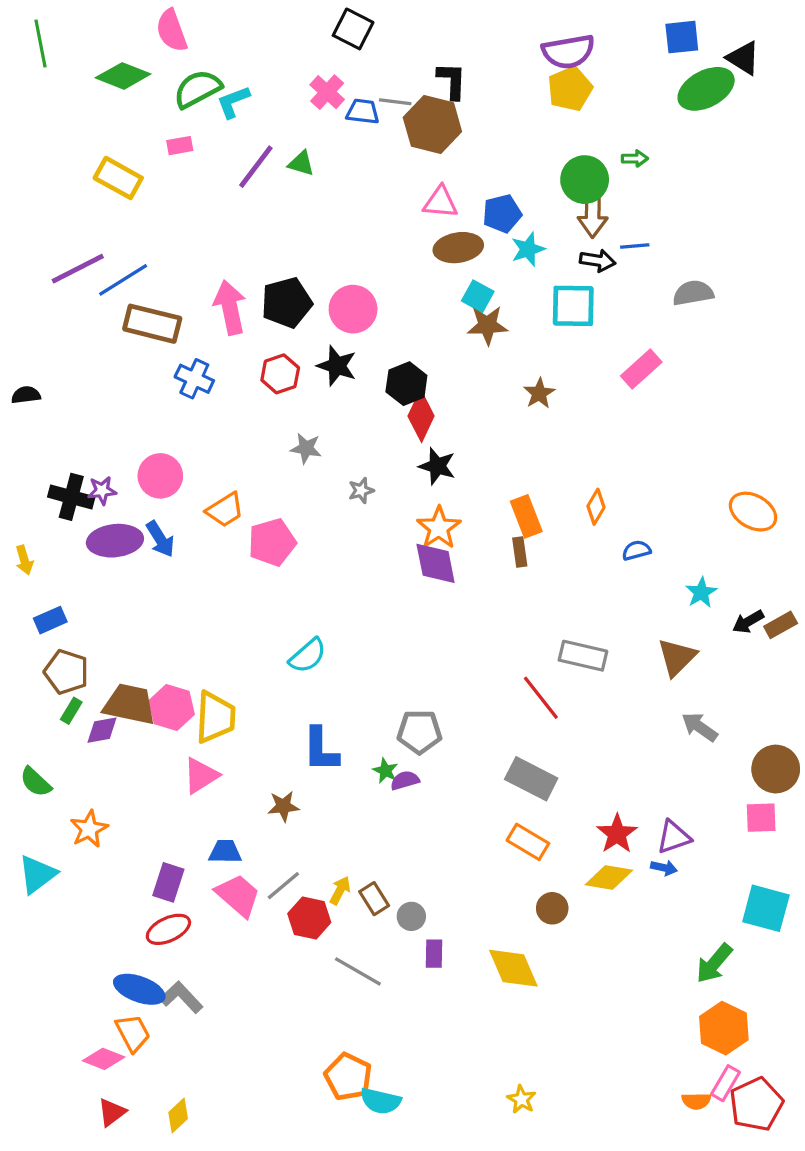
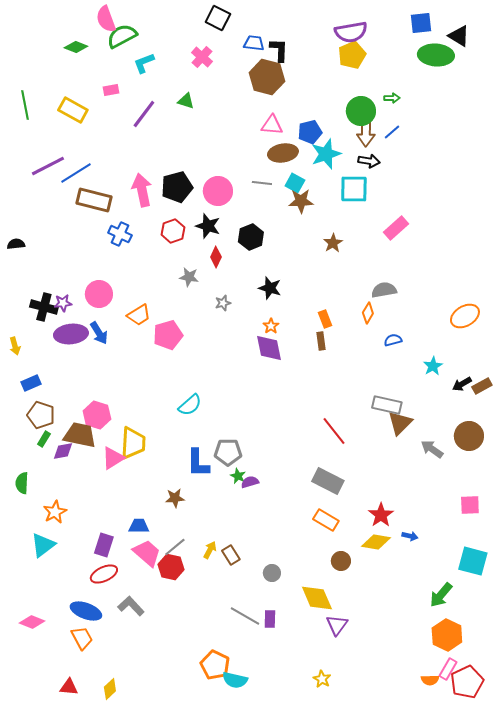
green line: (40, 44) -> (25, 105), moved
green diamond: (123, 76) -> (76, 47), size x0.7
green semicircle: (198, 89) -> (122, 36), moved
green ellipse: (706, 89) -> (436, 55), turned 32
gray line: (395, 102) -> (262, 183), moved
blue trapezoid: (363, 112) -> (254, 43), moved
purple line: (256, 167) -> (144, 114), moved
blue line: (635, 246) -> (392, 132), moved, turned -36
cyan star: (528, 249) -> (326, 154), size x1.4
gray semicircle: (693, 293) -> (384, 290), moved
red diamond: (421, 416) -> (216, 257), moved, size x0.7
orange ellipse: (753, 512) -> (465, 316), turned -60
orange rectangle: (526, 516) -> (325, 319), size x0.7
orange star: (439, 528) -> (271, 326), size x0.6
gray rectangle: (583, 656) -> (387, 405), moved
brown triangle: (677, 657) -> (400, 423), moved
pink hexagon: (172, 707) -> (97, 415), moved
gray pentagon: (419, 732) -> (228, 452), moved
brown circle: (776, 769) -> (469, 436), moved
pink triangle: (201, 775) -> (113, 458), moved
green semicircle: (36, 782) -> (22, 483), turned 50
purple triangle: (674, 837) -> (337, 625), moved, turned -35
cyan triangle: (37, 874) -> (43, 545), moved
gray circle: (411, 916) -> (272, 573), moved
red hexagon: (309, 918) -> (171, 567), moved
purple rectangle: (434, 954) -> (270, 619), moved
gray line: (358, 971) -> (245, 616), moved
gray L-shape: (181, 997) -> (131, 606), moved
pink diamond: (104, 1059) -> (32, 622), moved
red triangle: (112, 1112) -> (69, 687), turned 42

